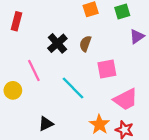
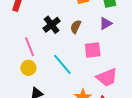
purple triangle: (137, 36) -> (106, 23), moved
yellow circle: (13, 90) -> (28, 68), moved

